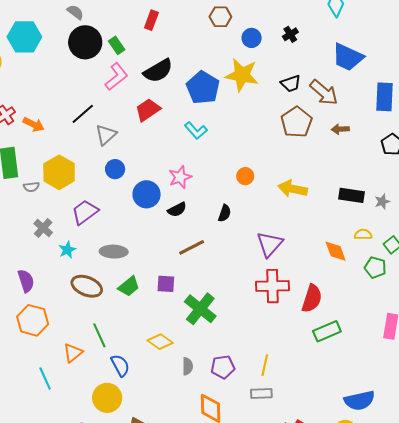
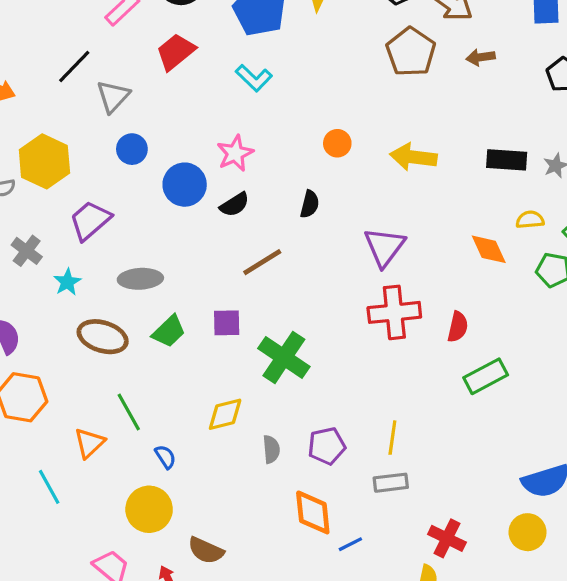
red semicircle: (312, 298) -> (458, 327), size x0.7
yellow diamond: (160, 342) -> (225, 414), turned -45
blue semicircle: (120, 365) -> (165, 457), size x0.7

